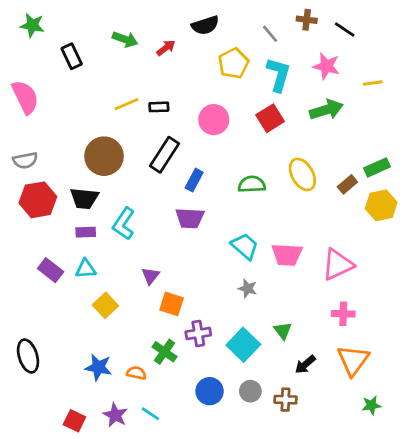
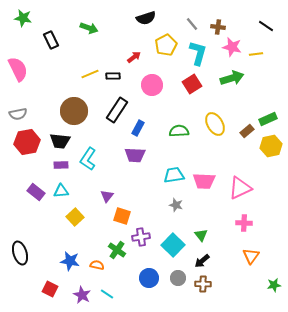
brown cross: (307, 20) -> (218, 27), moved
black line: (345, 30) -> (266, 26), moved
red arrow: (166, 48) -> (134, 57), moved
yellow line: (373, 83) -> (256, 54), moved
cyan trapezoid: (245, 246) -> (174, 175), turned -50
orange triangle: (353, 360) -> (251, 256), size x0.7
black arrow: (305, 364) -> (202, 261), moved
green star: (371, 405) -> (274, 285), moved
red square: (74, 421) -> (50, 289), moved

